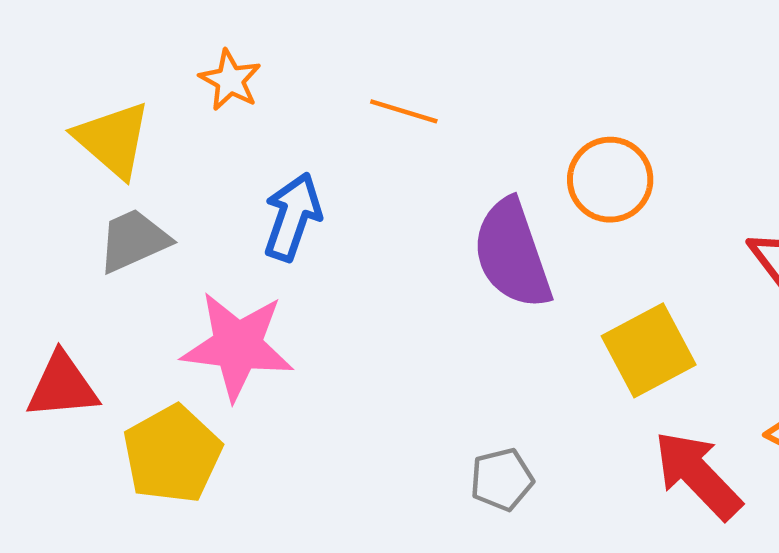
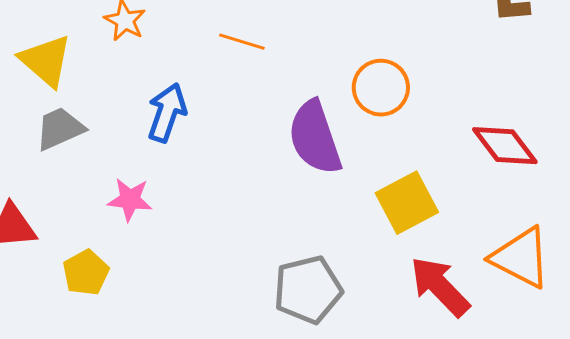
pink star: (238, 346) -> (130, 200), size x0.6
yellow pentagon: (172, 454) -> (86, 273), size x0.7
gray pentagon: (502, 479) -> (308, 290), size x1.6

